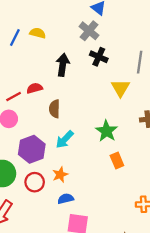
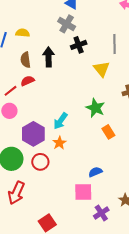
black cross: (99, 57) -> (79, 45), turned -35
brown semicircle: (54, 109) -> (26, 60), moved
orange star: (60, 175) -> (59, 143), moved
blue semicircle: (66, 199) -> (95, 172), moved

